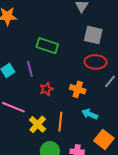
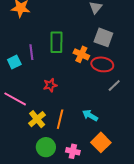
green rectangle: (47, 46) -> (56, 42), turned 65
purple line: (30, 69) -> (31, 52), moved
orange cross: (78, 89) -> (81, 54), moved

